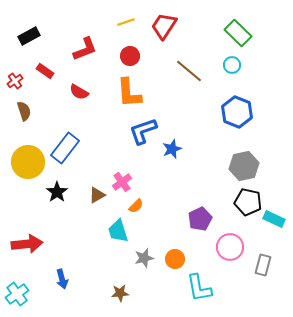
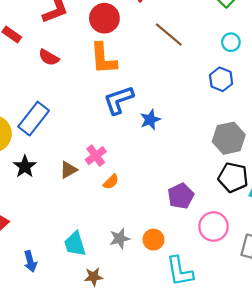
red circle: (130, 56) -> (104, 18), size x1.4
cyan circle: (232, 65) -> (231, 42), moved
blue hexagon: (237, 112) -> (221, 79), size x0.7
cyan trapezoid: (118, 231) -> (75, 244), moved

